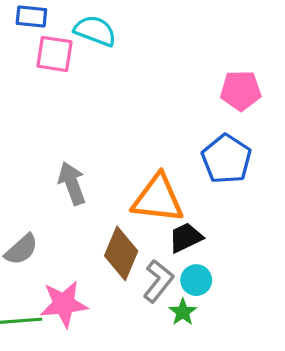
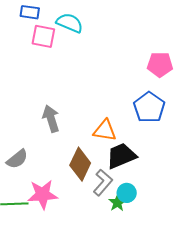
orange triangle: (158, 199) -> (105, 131), size x0.7
black trapezoid: (186, 238) -> (121, 156), size x1.4
cyan circle: (196, 280) -> (127, 193), moved

